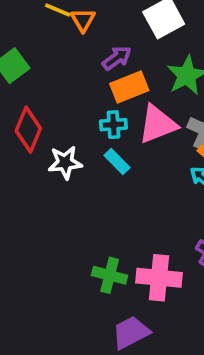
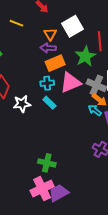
orange triangle: (83, 20) -> (50, 34), moved
purple arrow: (117, 58) -> (48, 48), turned -140
pink cross: (159, 278) -> (42, 189), moved, turned -30

